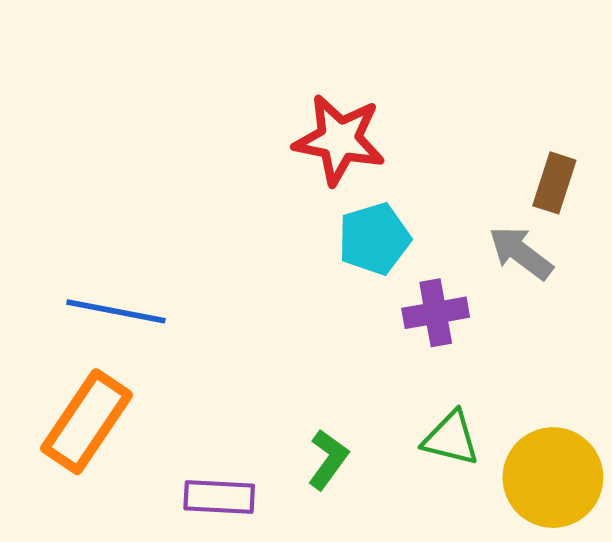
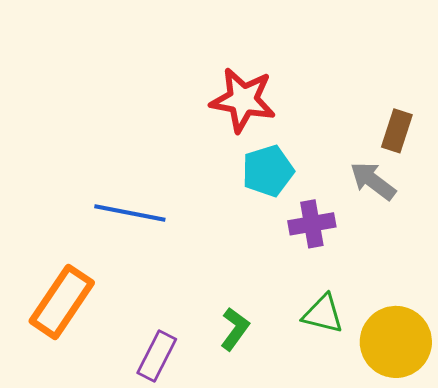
blue line: (116, 311) -> (130, 213), moved
purple rectangle: (219, 497) -> (157, 356), turned -66

